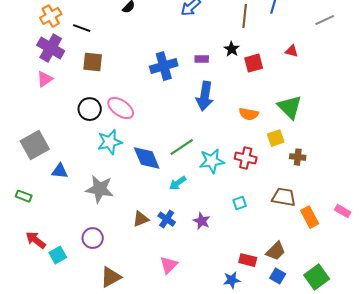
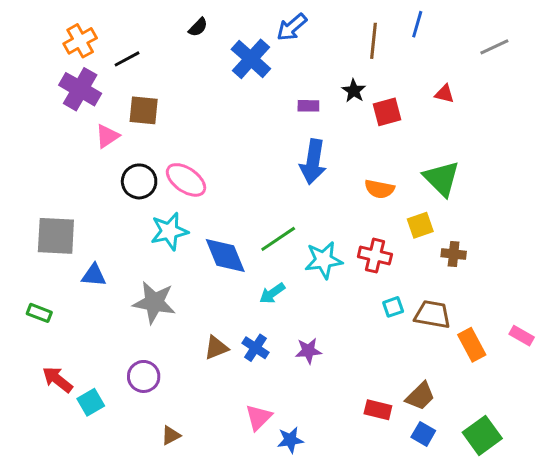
black line: (82, 28) -> (127, 59), turned -48
blue cross: (164, 66) -> (251, 59), moved, turned -32
pink triangle: (45, 79) -> (107, 136), moved
gray square: (35, 145) -> (56, 236), turned 32
cyan square: (240, 203) -> (393, 307), moved
purple star: (202, 221) -> (308, 351), turned -30
brown triangle: (111, 277) -> (171, 435), size x0.6
blue star: (232, 280) -> (290, 440), moved

